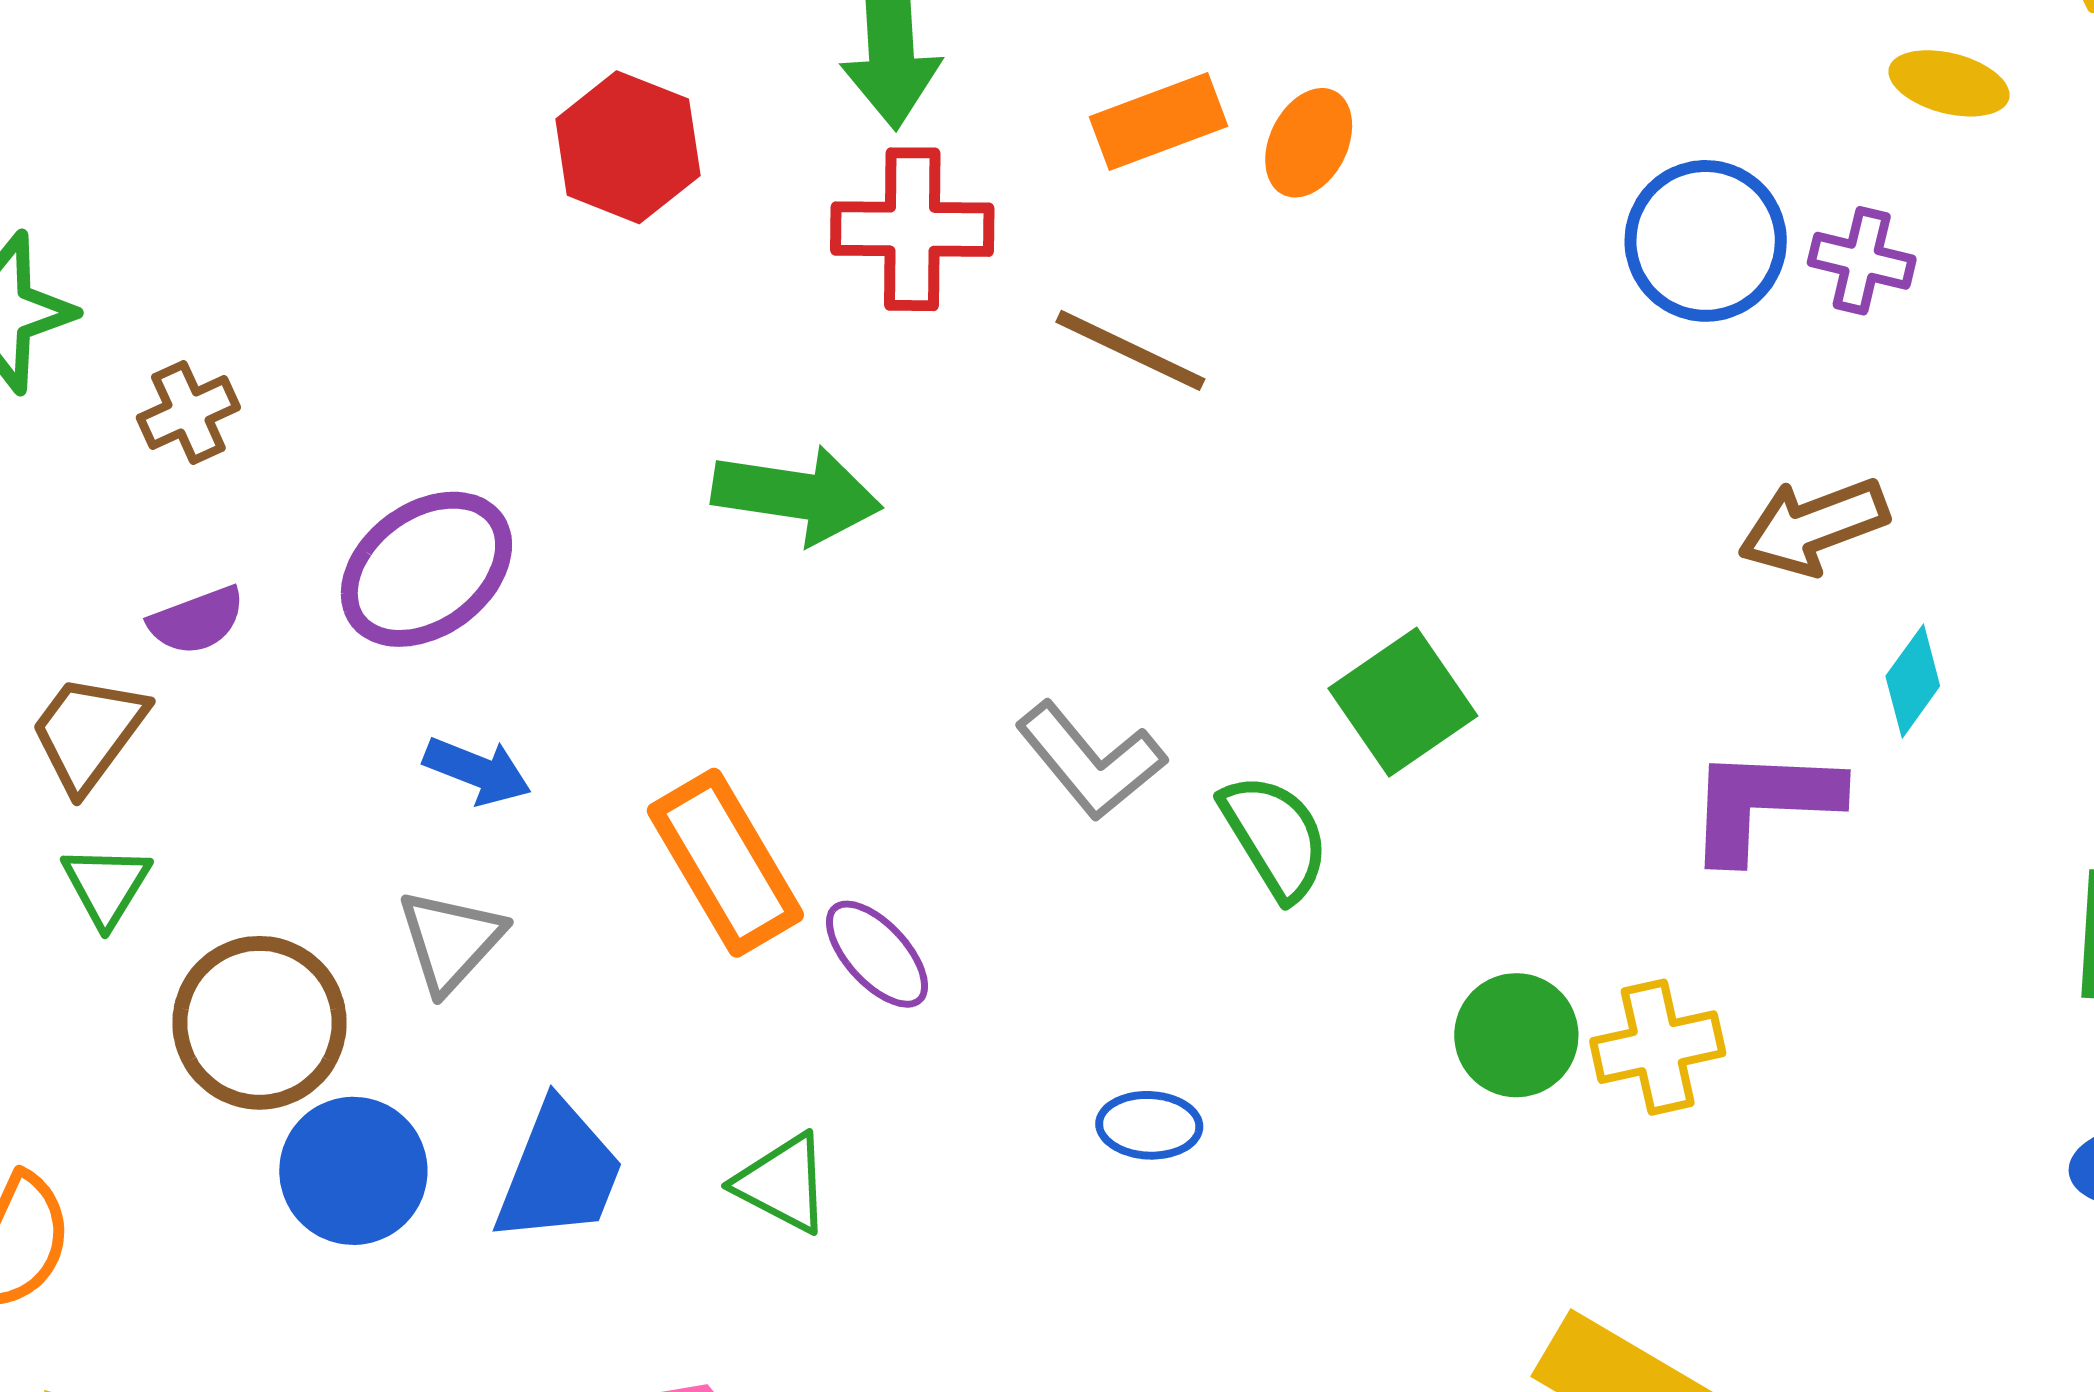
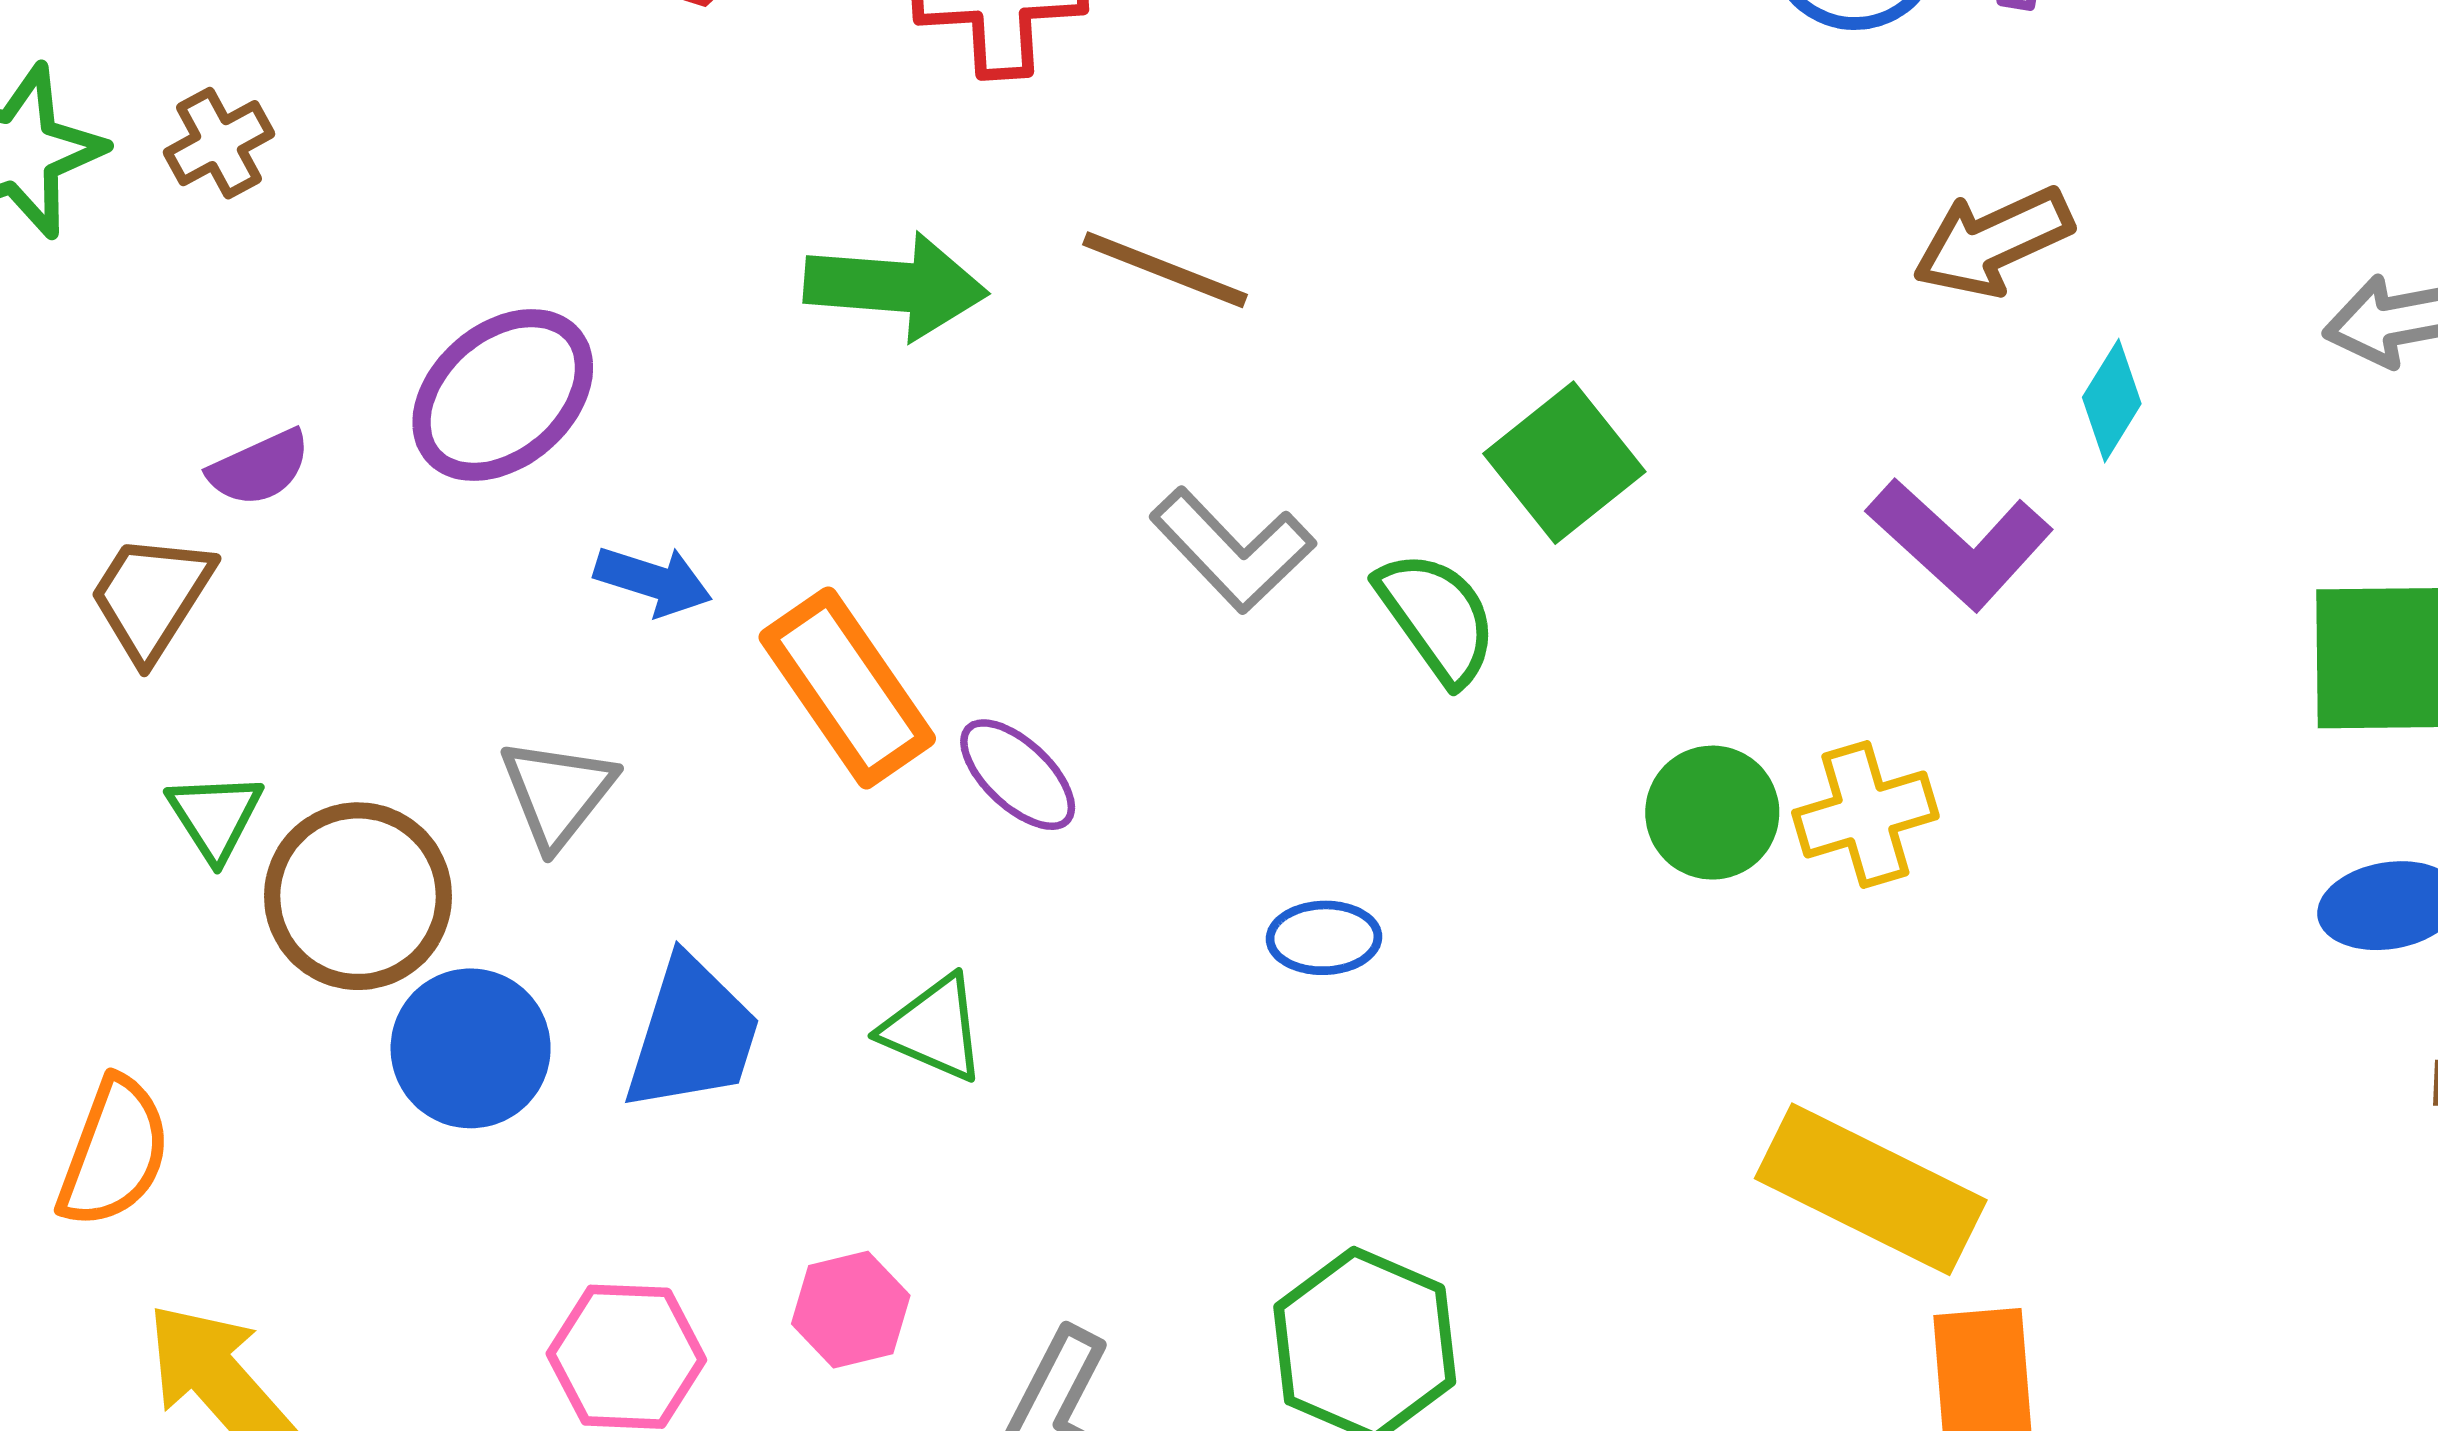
brown line: (1130, 350) -> (1165, 270), moved
brown cross: (188, 412) -> (219, 143), moved
blue arrow: (477, 771) -> (653, 581), moved
purple L-shape: (1763, 803) -> (1960, 544), turned -136
green triangle: (106, 885) -> (215, 816), moved

